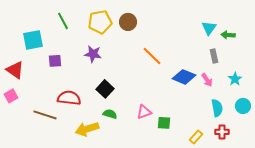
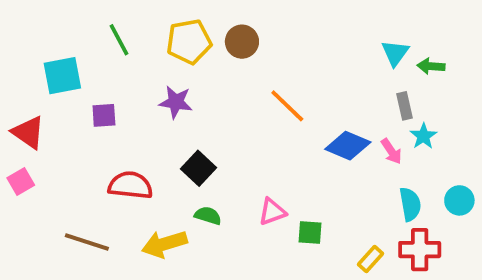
cyan star: (235, 79) -> (423, 136), moved
brown line: (45, 115) -> (87, 242), moved
red cross: (222, 132) -> (420, 250), size x1.5

